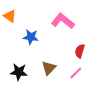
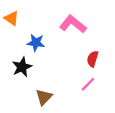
brown triangle: (49, 68) -> (44, 97), moved
black star: (19, 72) -> (22, 67), moved, turned -30

